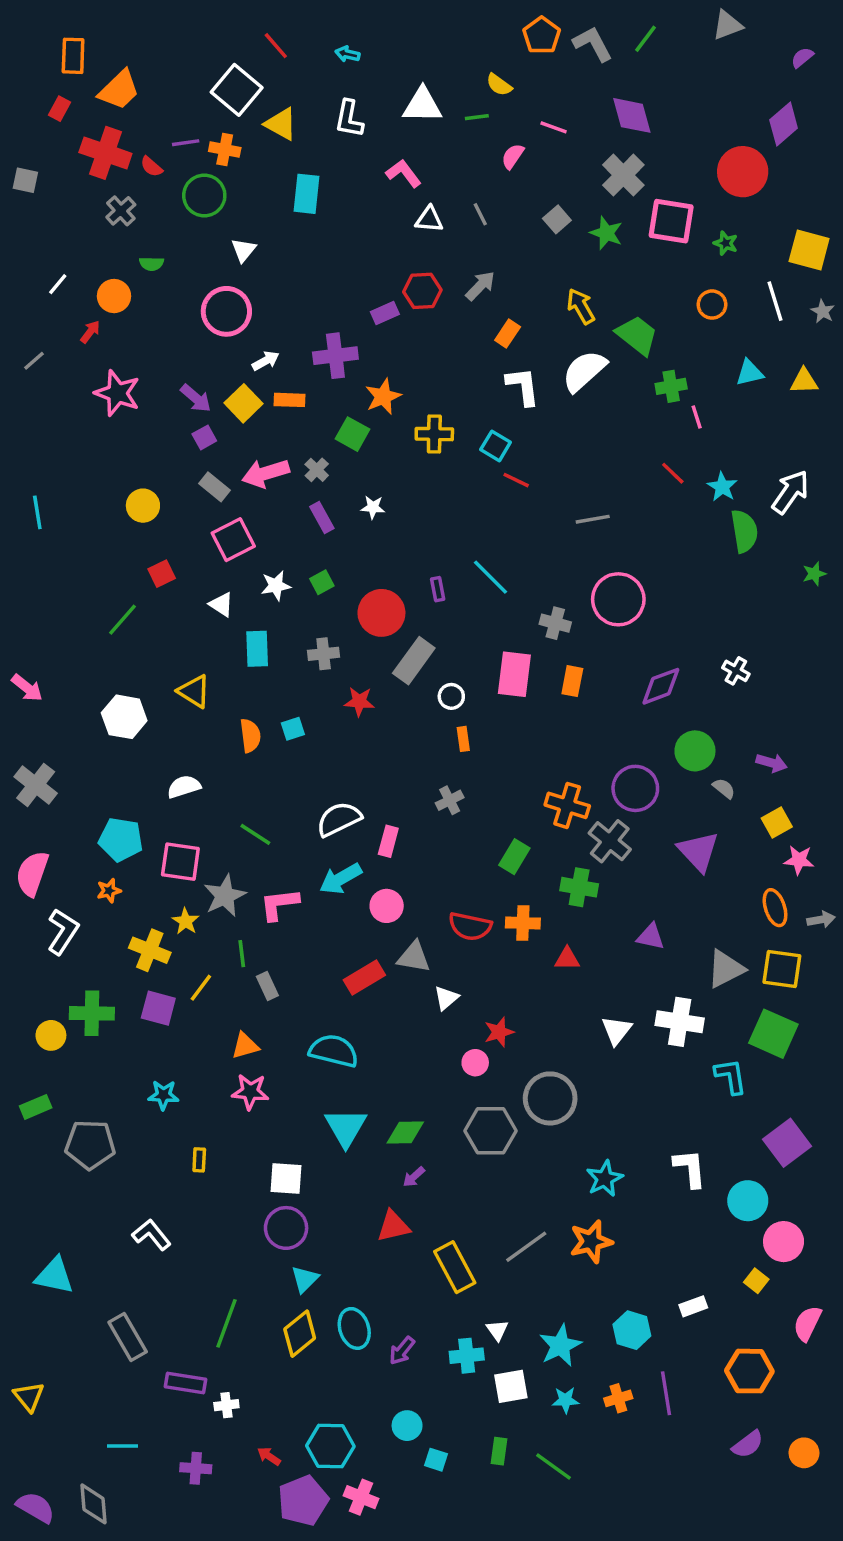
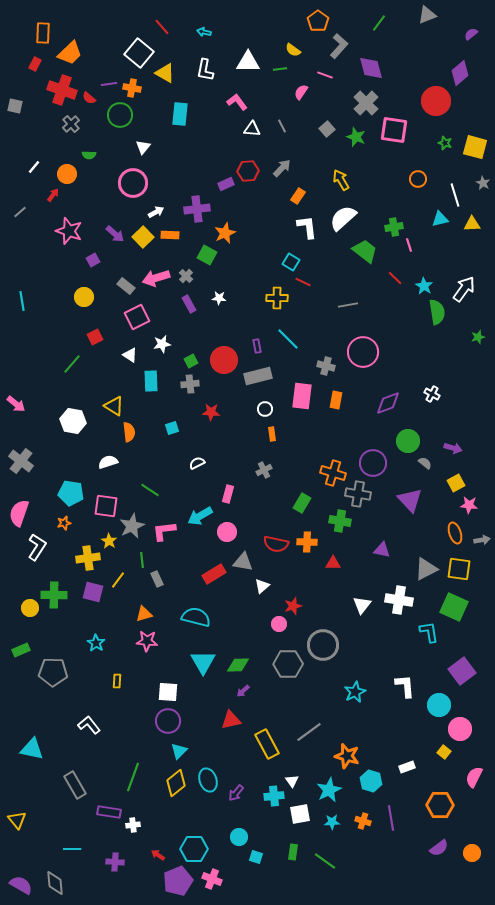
gray L-shape: (593, 44) -> (339, 46), moved, turned 70
green star: (726, 243) -> (445, 143), moved
white line: (775, 301) -> (455, 195), moved
green trapezoid: (637, 335) -> (365, 251), moved
yellow cross: (434, 434) -> (277, 298), moved
purple square: (204, 437) -> (93, 260), moved
green square: (322, 582) -> (191, 361), moved
gray rectangle: (414, 661) -> (258, 376), moved, turned 40
orange semicircle: (250, 736) -> (129, 432), moved
white semicircle: (339, 819) -> (197, 463), moved, size x0.6
gray cross: (610, 841) -> (358, 494), turned -30
yellow cross: (150, 950) -> (88, 558), turned -30
cyan star: (163, 1095) -> (96, 643), turned 30
orange star: (591, 1242) -> (347, 756), moved, turned 30
orange cross: (618, 1398) -> (363, 821), turned 35

